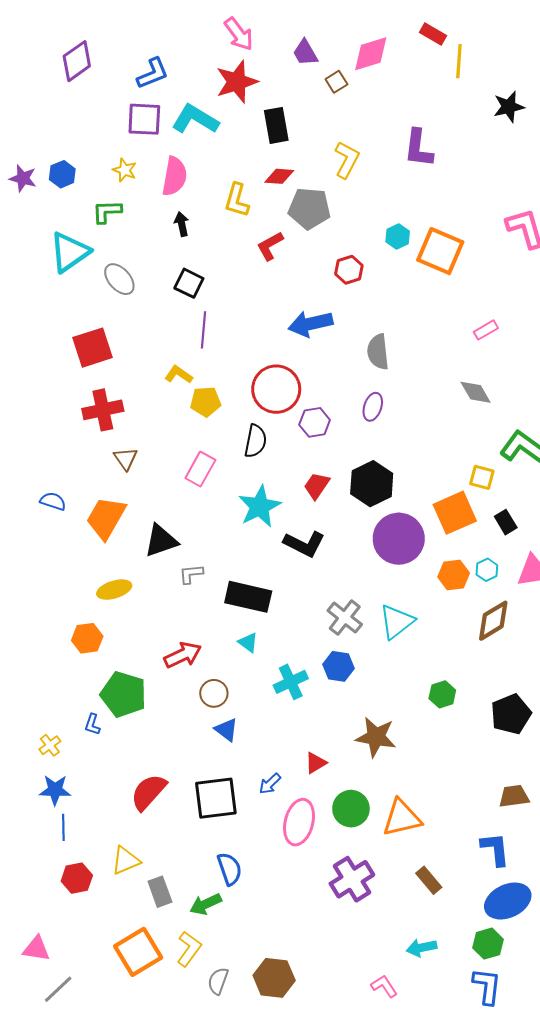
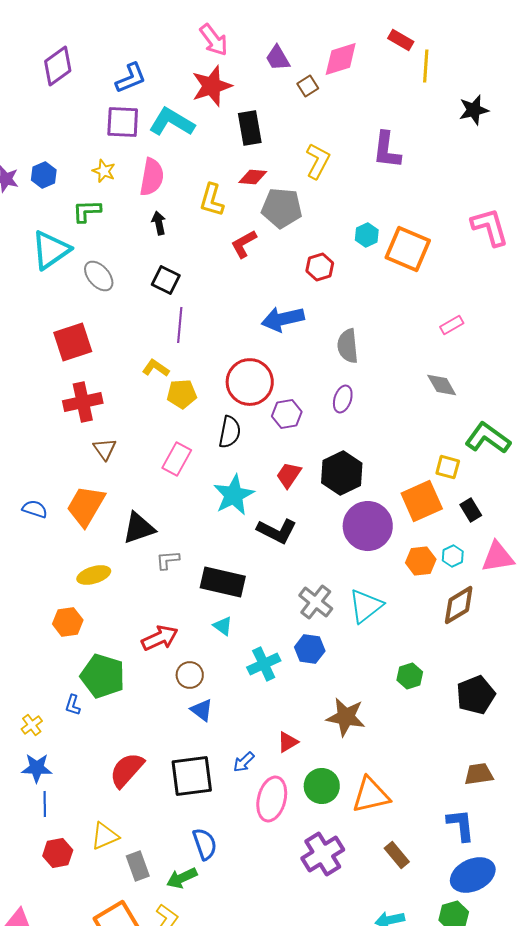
blue semicircle: (53, 501) -> (35, 509), moved

